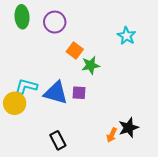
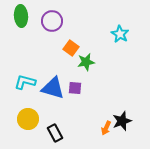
yellow circle: (15, 103) -> (28, 119), moved

